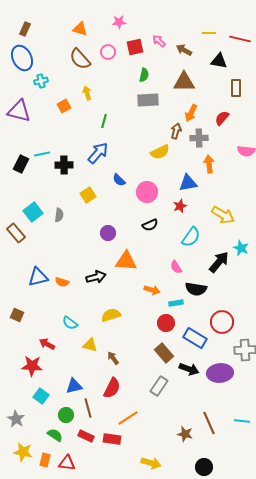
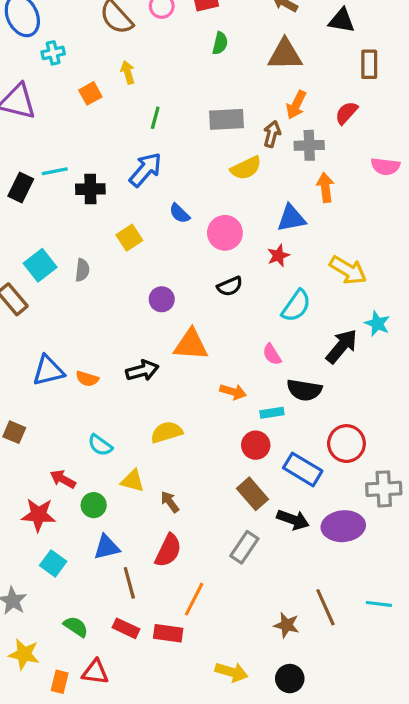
gray rectangle: (148, 100) -> (227, 119), moved
green circle: (66, 415) -> (94, 505), moved
orange line: (128, 418) -> (194, 599), turned -30
orange rectangle: (45, 460) -> (60, 682), moved
black circle: (204, 467) -> (290, 679), moved

